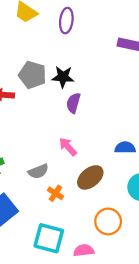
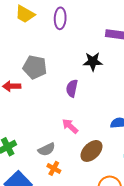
black star: (63, 77) -> (93, 62), moved
orange cross: (55, 193) -> (54, 168), moved

